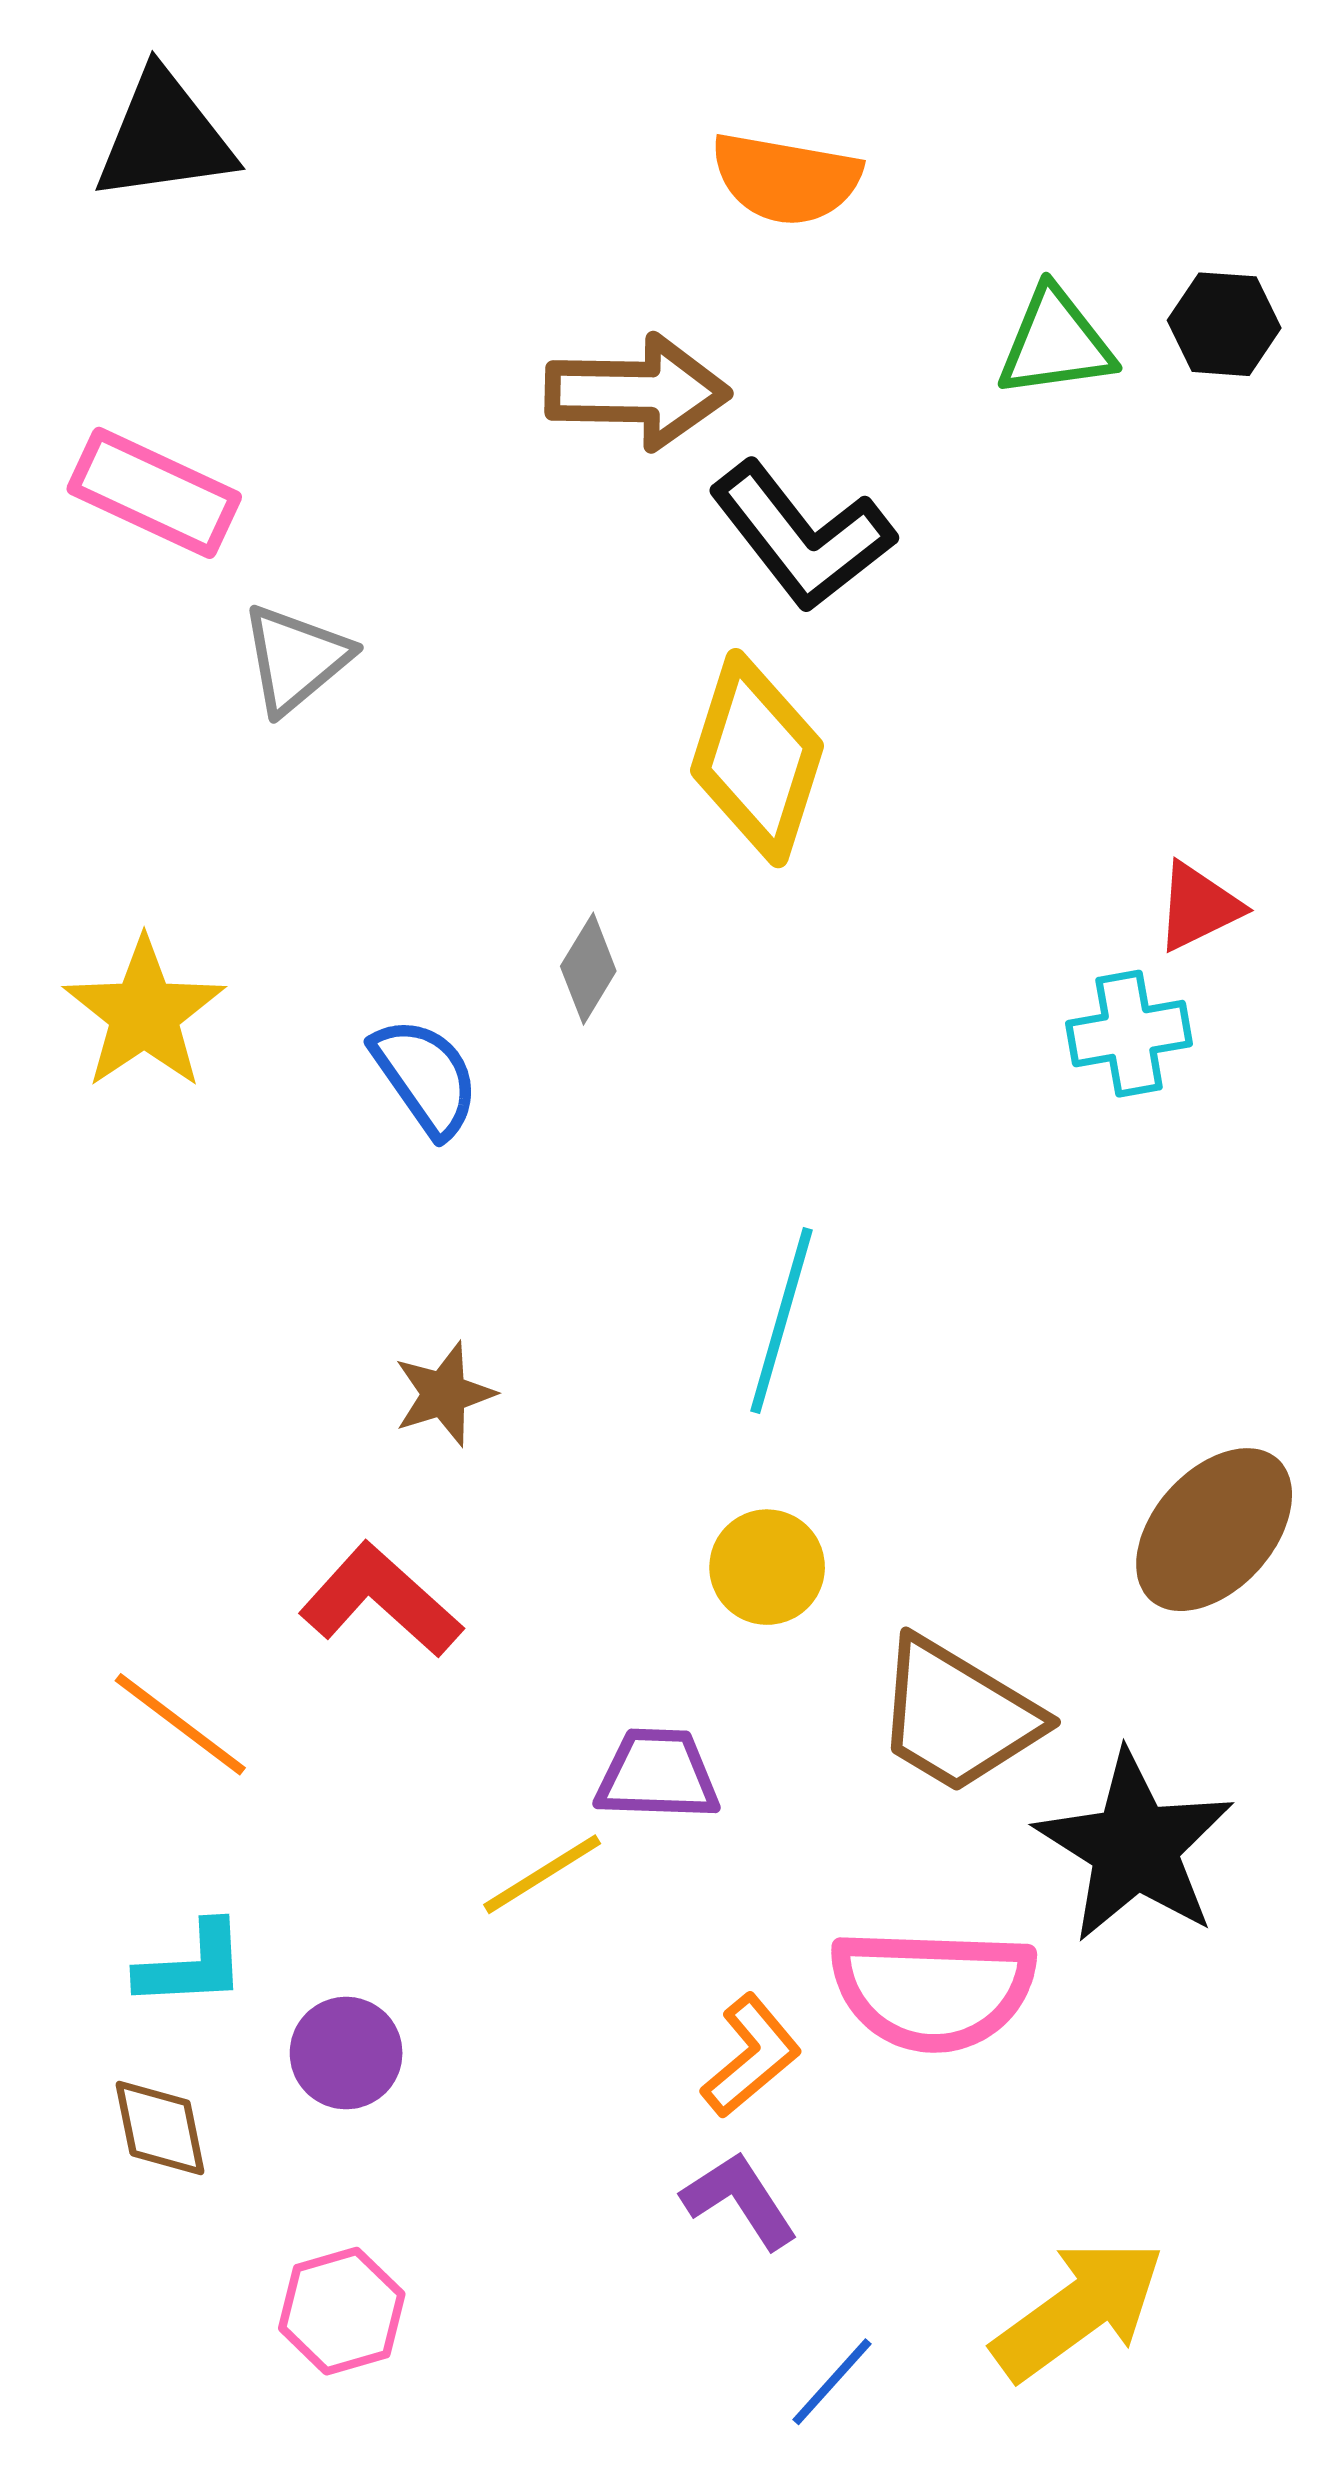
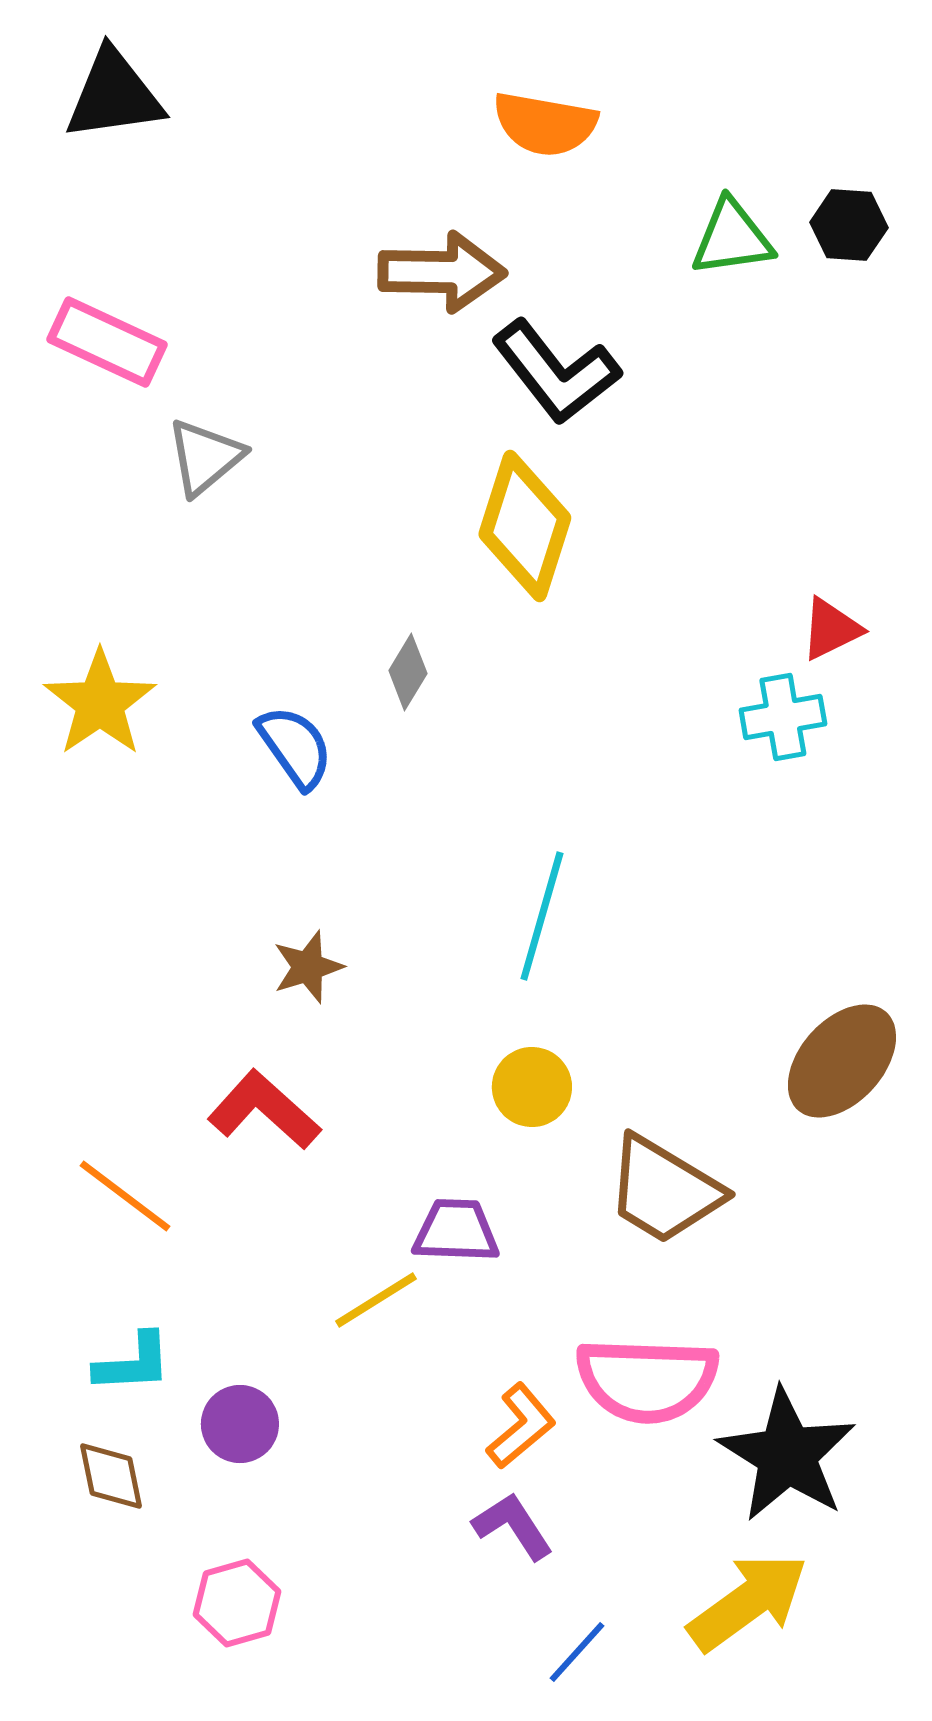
black star: (1135, 1847) -> (787, 1455), moved

